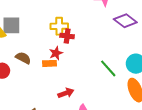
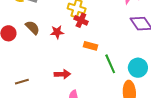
red star: (56, 53) -> (57, 32), moved
orange rectangle: (50, 63) -> (91, 46), moved

